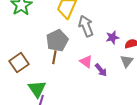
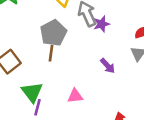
purple star: (112, 37) -> (102, 24), moved
pink triangle: (86, 62) -> (75, 96), moved, turned -40

